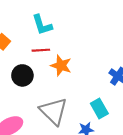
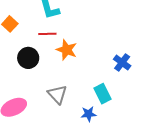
gray triangle: (54, 111) -> (57, 94), size x0.7

